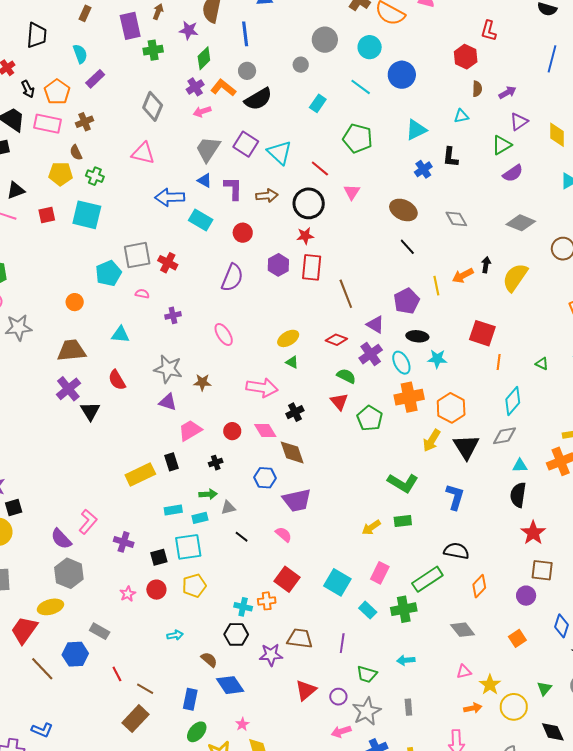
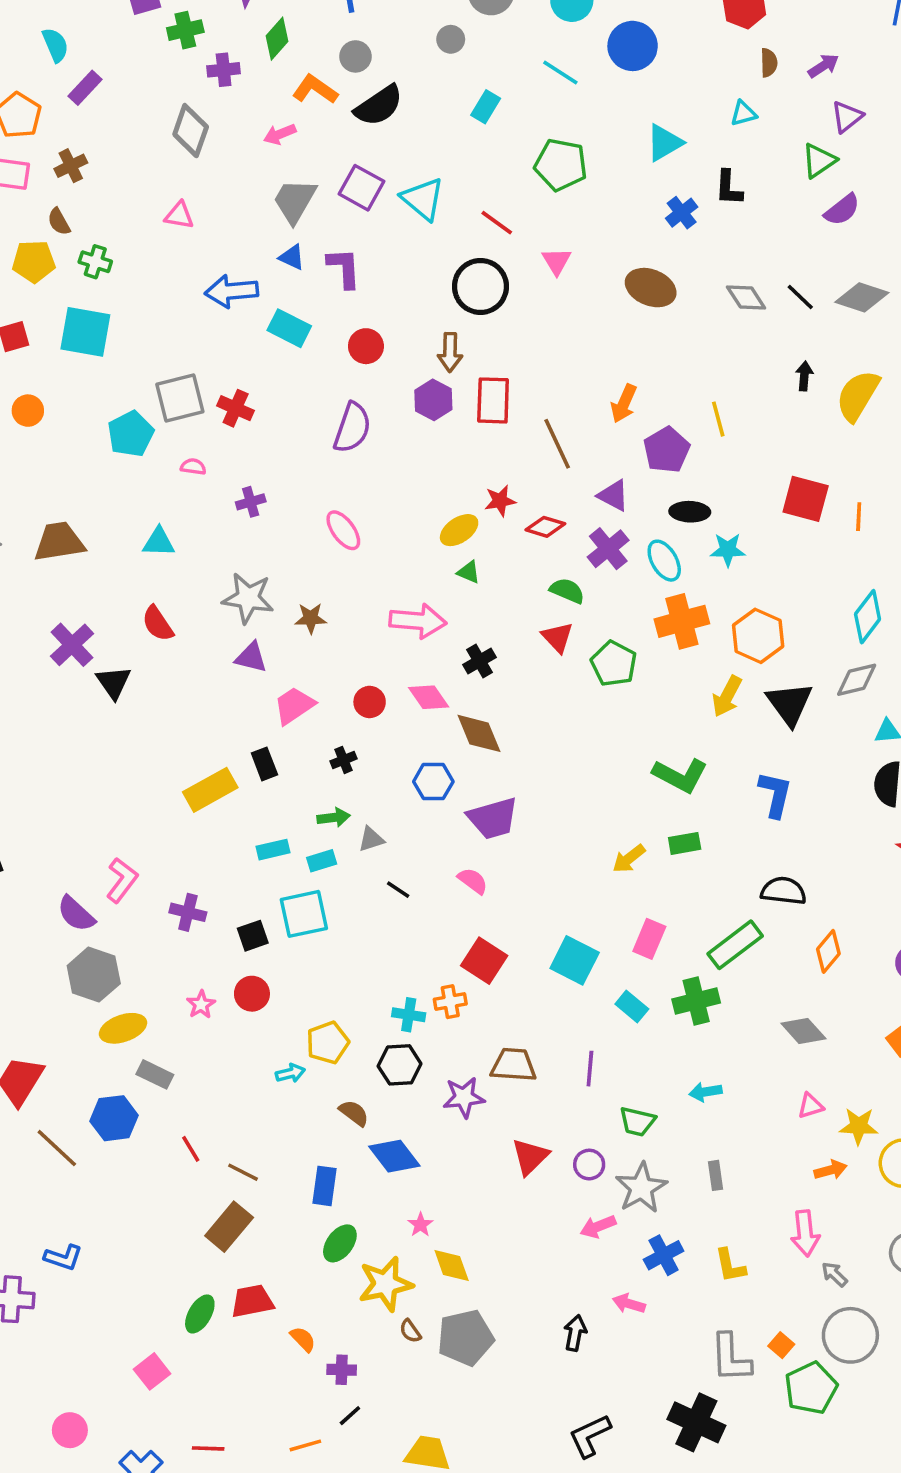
purple cross: (195, 87) -> (224, 70), moved, turned 30
pink triangle: (143, 153) -> (179, 215), size x0.7
brown arrow: (267, 196) -> (450, 352), moved, turned 100
red star: (305, 236) -> (500, 501), moved
black line: (407, 247) -> (800, 297), moved
orange arrow: (463, 276) -> (624, 404), moved, turned -35
orange circle: (75, 302) -> (28, 411), moved
brown trapezoid: (71, 350) -> (59, 542), moved
orange line: (499, 362) -> (859, 517), moved
yellow pentagon: (194, 586) -> (328, 1043), moved
yellow ellipse: (50, 607) -> (123, 1028), moved
yellow star: (490, 685) -> (859, 1126), turned -30

